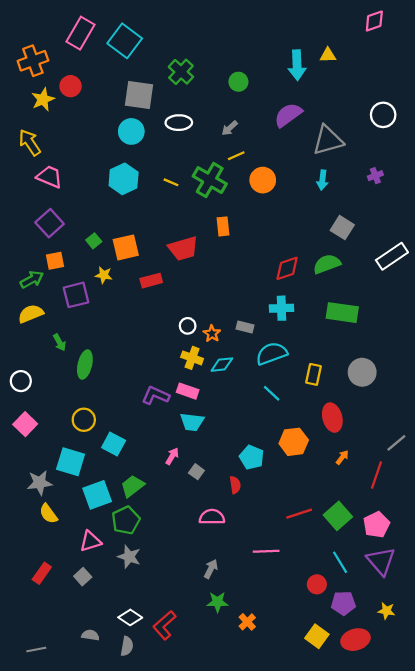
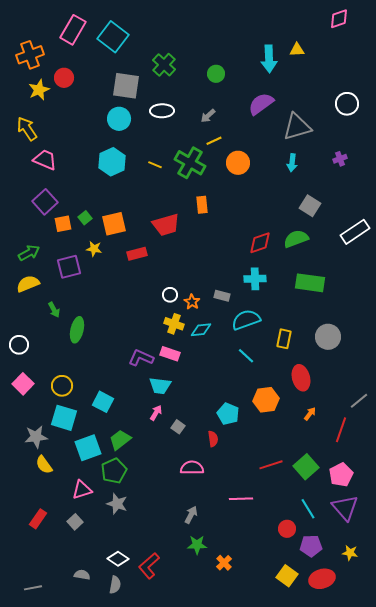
orange square: (55, 261) -> (63, 224), moved
yellow circle: (84, 420) -> (62, 386), moved
cyan trapezoid: (192, 422) -> (160, 386), moved

